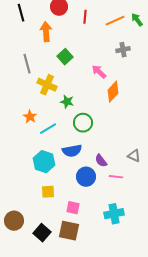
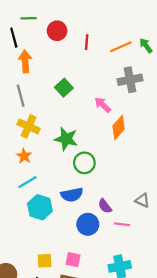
orange arrow: (46, 32) -> (25, 61), moved
gray cross: (123, 50) -> (130, 80), size x1.5
yellow cross: (47, 85) -> (29, 126), moved
green star: (67, 102) -> (66, 139), size x1.5
cyan line: (48, 129) -> (27, 182), moved
yellow square: (48, 192) -> (45, 261), moved

